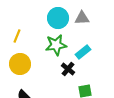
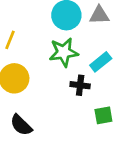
black cross: (68, 69) -> (80, 85), turned -32

